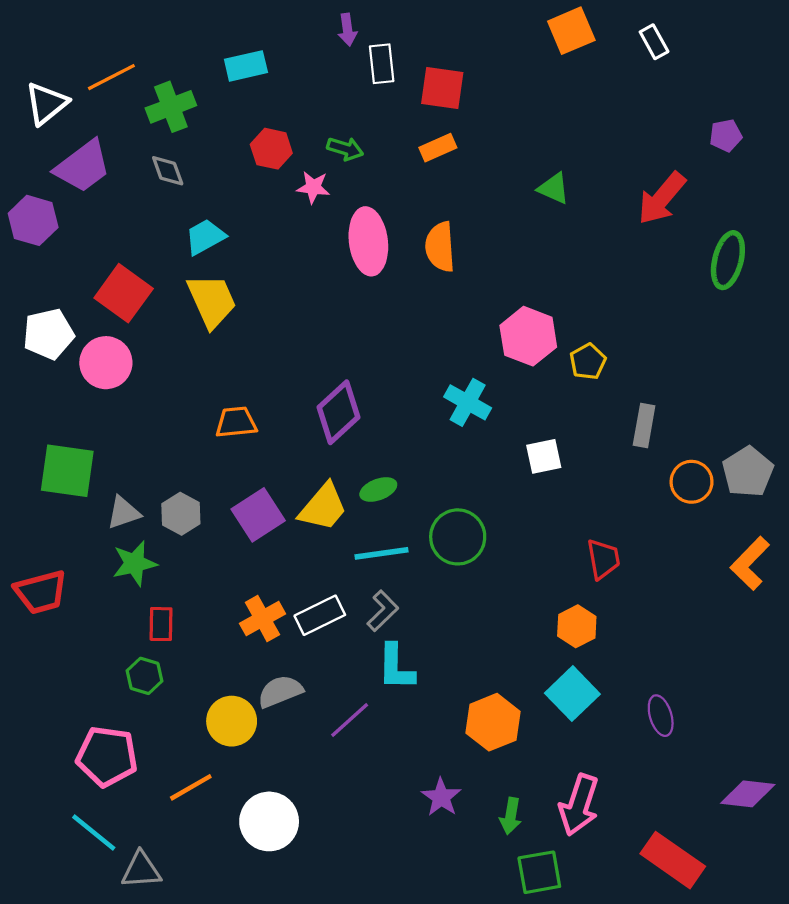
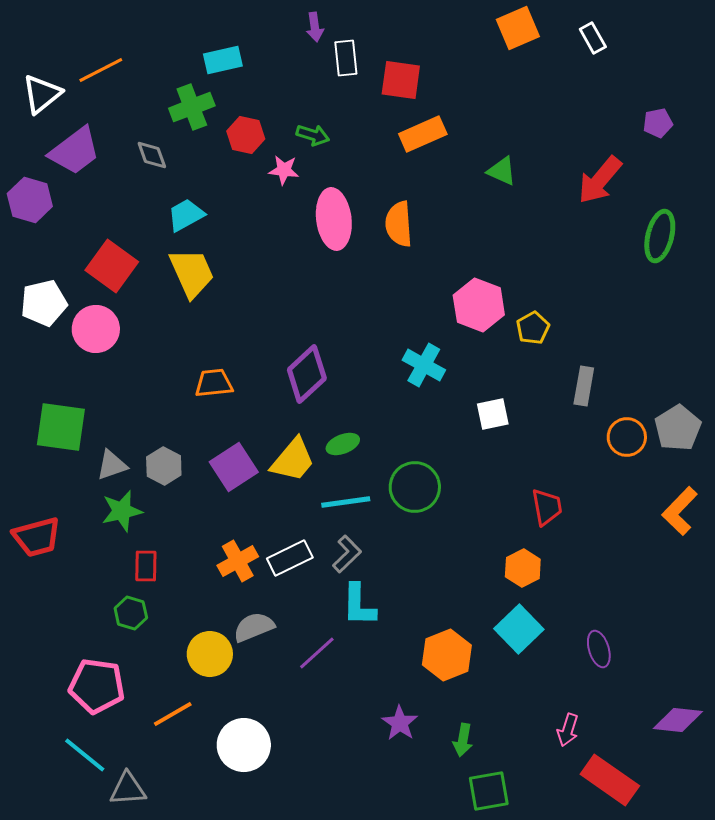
green cross: (171, 107) -> (192, 107), moved
orange rectangle: (438, 148) -> (423, 134), moved, size x1.4
pink arrow: (579, 805) -> (568, 730), moved, size x0.6

